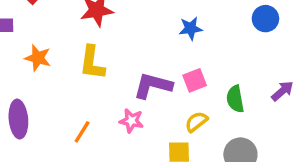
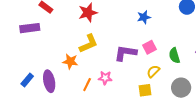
orange star: (38, 58) -> (70, 61), moved
yellow L-shape: (92, 63) -> (89, 44), turned -115
pink star: (131, 121) -> (105, 78), moved

